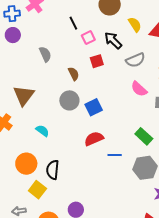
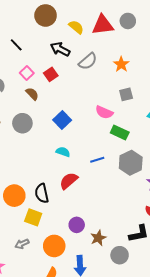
pink square: (88, 38) -> (27, 73), moved
pink semicircle: (139, 89) -> (104, 112), moved
gray circle: (69, 100) -> (22, 123), moved
cyan semicircle: (43, 131) -> (63, 152), moved
red semicircle: (94, 139) -> (69, 181), moved

